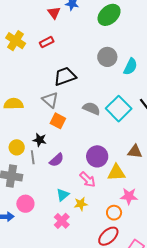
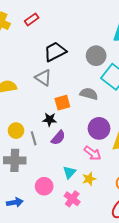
gray circle: (107, 57) -> (96, 56), moved
gray semicircle: (91, 108) -> (89, 94), moved
orange square: (58, 121) -> (62, 103), moved, turned -35
black star: (40, 140) -> (50, 119), moved
pink circle: (25, 204) -> (44, 186), moved

